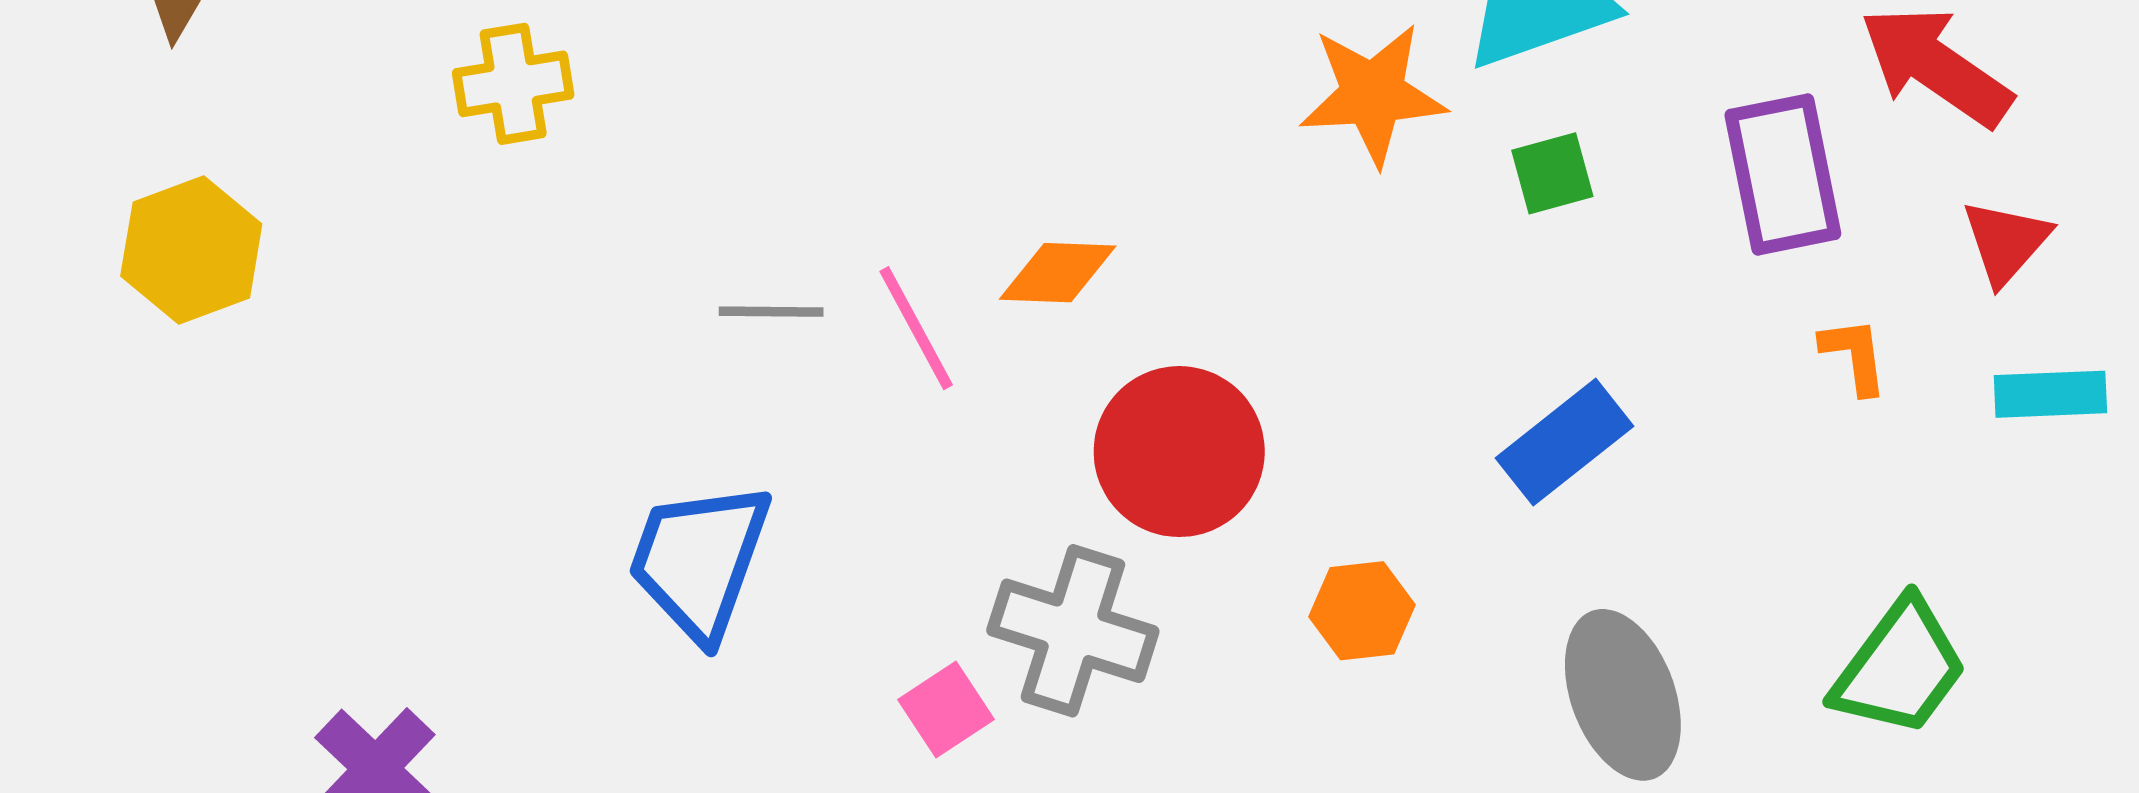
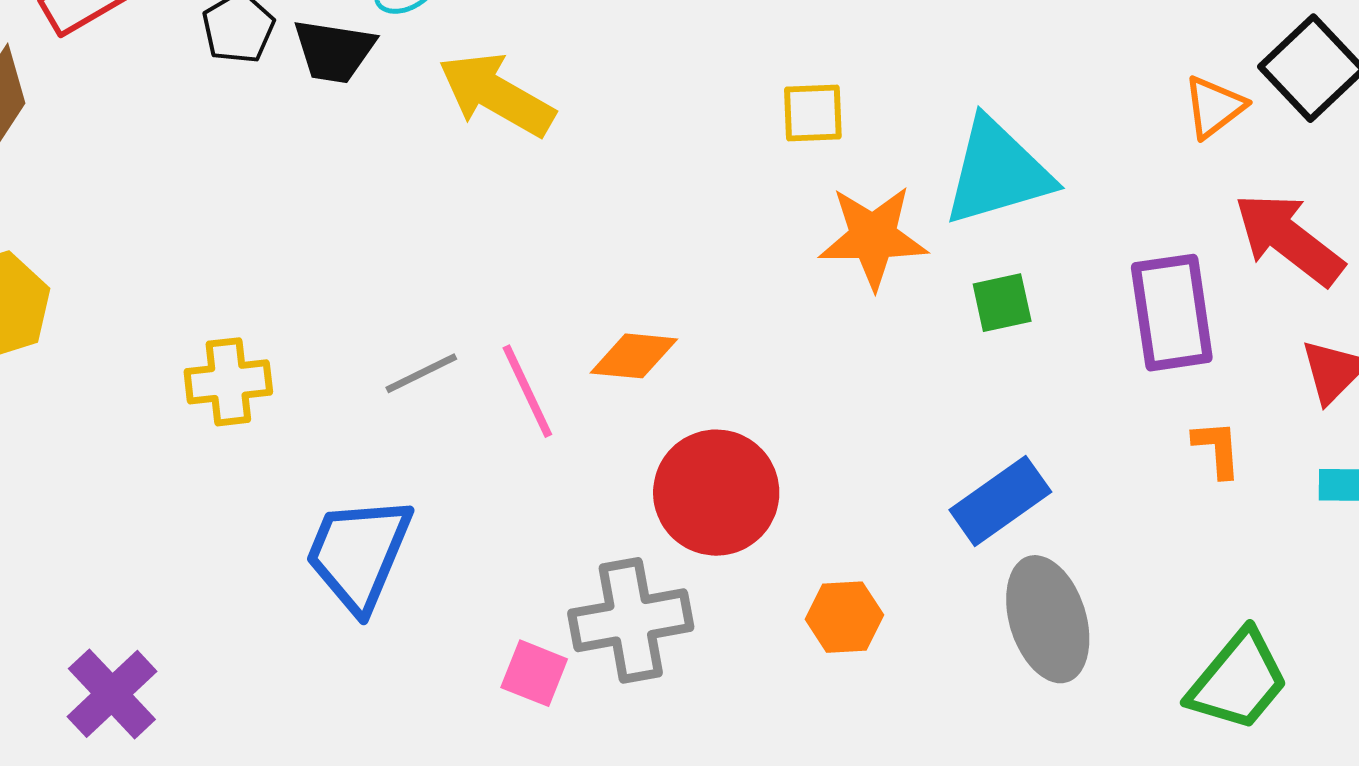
yellow cross: (513, 84) -> (228, 382), moved
gray line: (771, 312) -> (421, 373), turned -30
gray cross: (1073, 631) -> (631, 620), turned -31
gray ellipse: (1623, 695) -> (1048, 619), moved
pink square: (946, 709) -> (534, 673), turned -38

